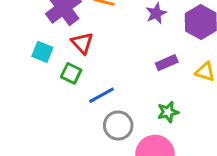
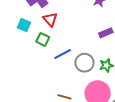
gray circle: (118, 125) -> (84, 63), moved

